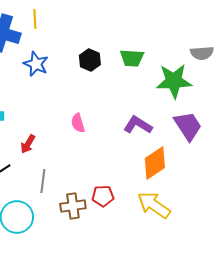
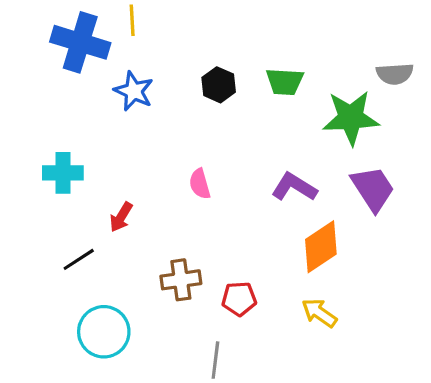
gray line: (43, 181) -> (215, 360), moved
yellow arrow: (154, 205) -> (319, 313), size x0.7
brown cross: (73, 206) -> (181, 280), moved

